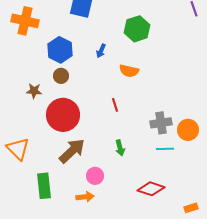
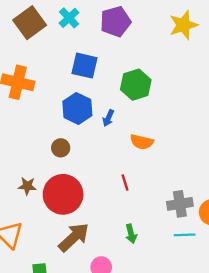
green hexagon: (137, 29) -> (136, 85), moved
blue hexagon: (60, 50) -> (77, 109), moved
brown star: (34, 91) -> (27, 186), moved

